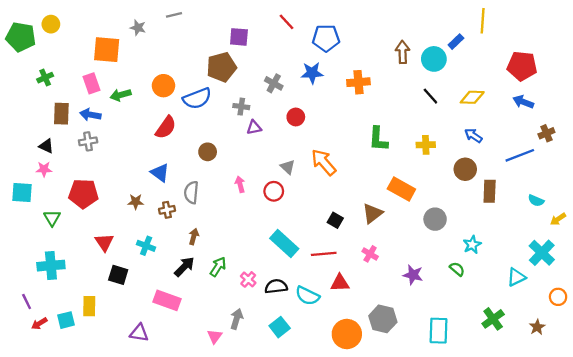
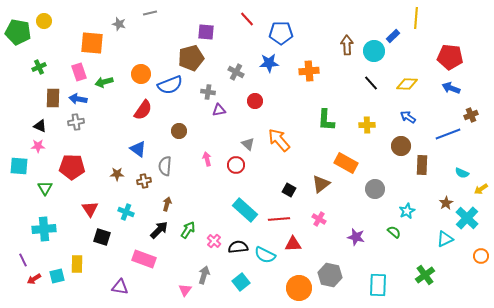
brown star: (537, 327) -> (446, 203), moved

